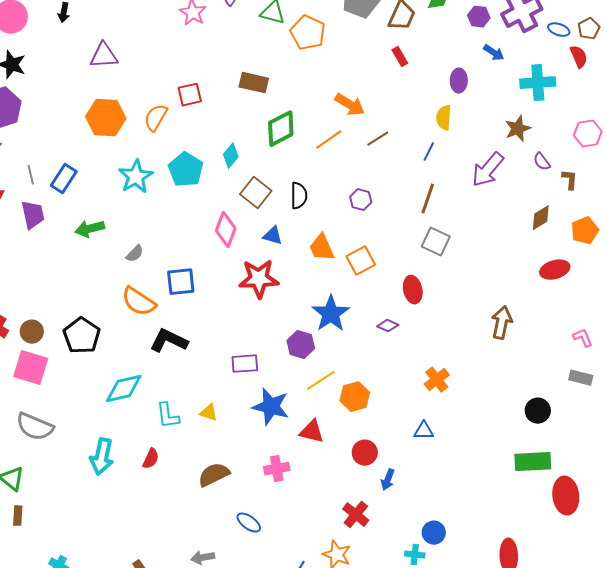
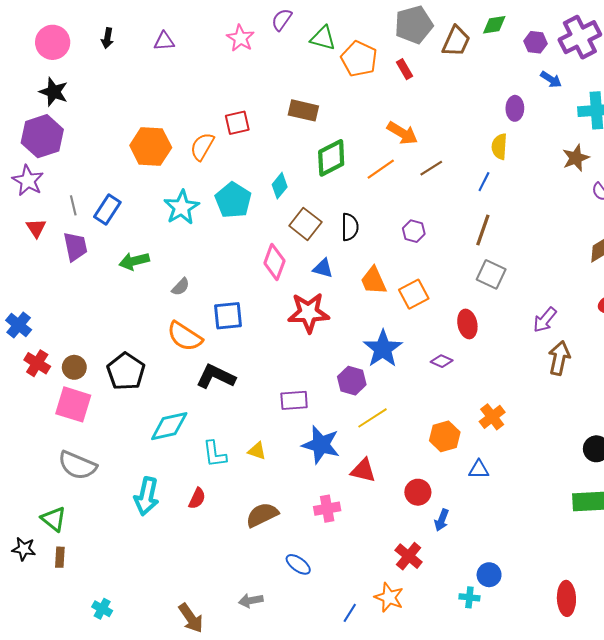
purple triangle: (104, 56) -> (164, 41), moved, size x0.7
red rectangle: (400, 57) -> (404, 69), moved
purple arrow: (488, 170) -> (545, 320), moved, size x0.7
orange hexagon: (355, 397) -> (445, 436), moved

